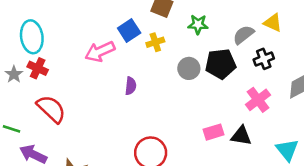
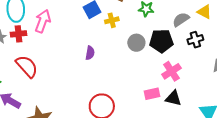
pink arrow: (100, 52) -> (43, 21), moved, turned 130
red cross: (38, 68) -> (19, 34), turned -35
pink cross: (258, 100) -> (171, 71), moved

